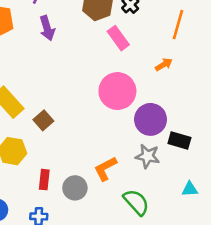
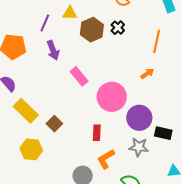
pink rectangle: (118, 38) -> (79, 76), moved
red rectangle: (44, 180) -> (97, 133), moved

